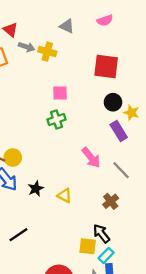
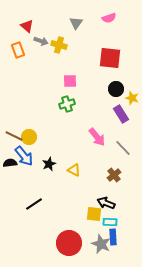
gray triangle: (67, 26) -> (76, 23), turned 40
black arrow: (101, 234) -> (106, 203), turned -30
cyan rectangle: (106, 255) -> (110, 222), turned 48

